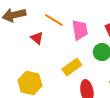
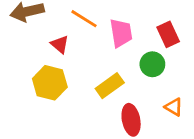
yellow hexagon: (30, 83) -> (50, 83), moved

